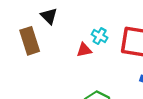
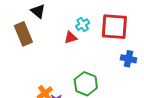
cyan cross: (100, 36) -> (83, 25), turned 32

